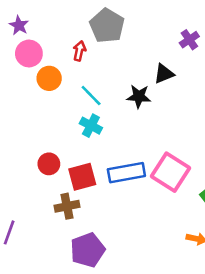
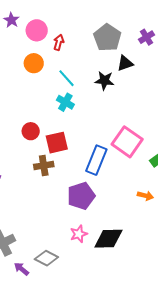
gray pentagon: (107, 26) -> (107, 38), moved
pink circle: (29, 53) -> (37, 30), moved
blue rectangle: (126, 173) -> (96, 160), moved, turned -60
purple pentagon: (88, 250) -> (81, 196), moved

